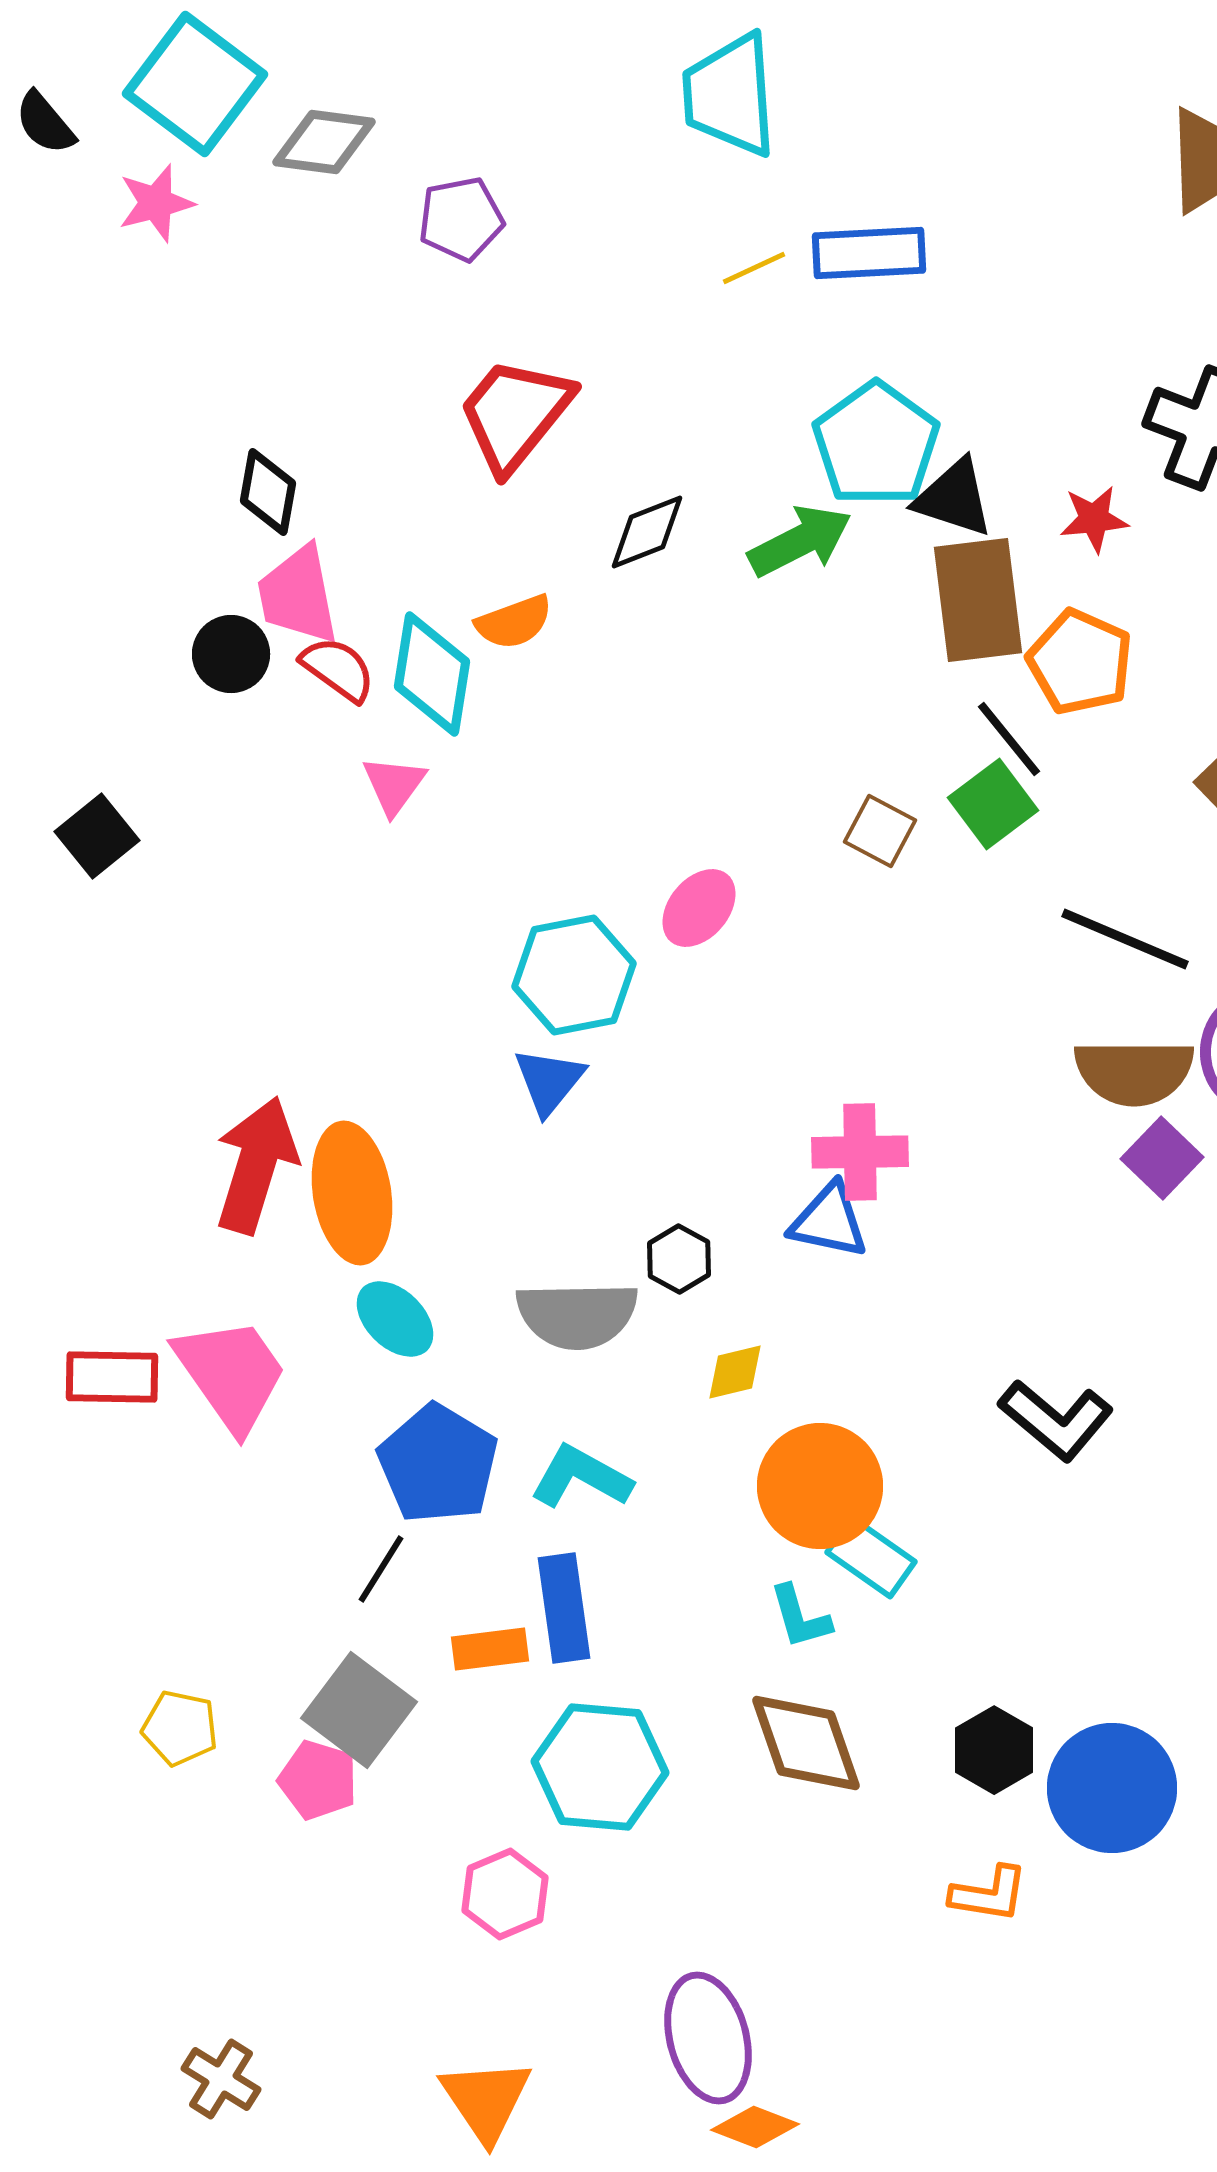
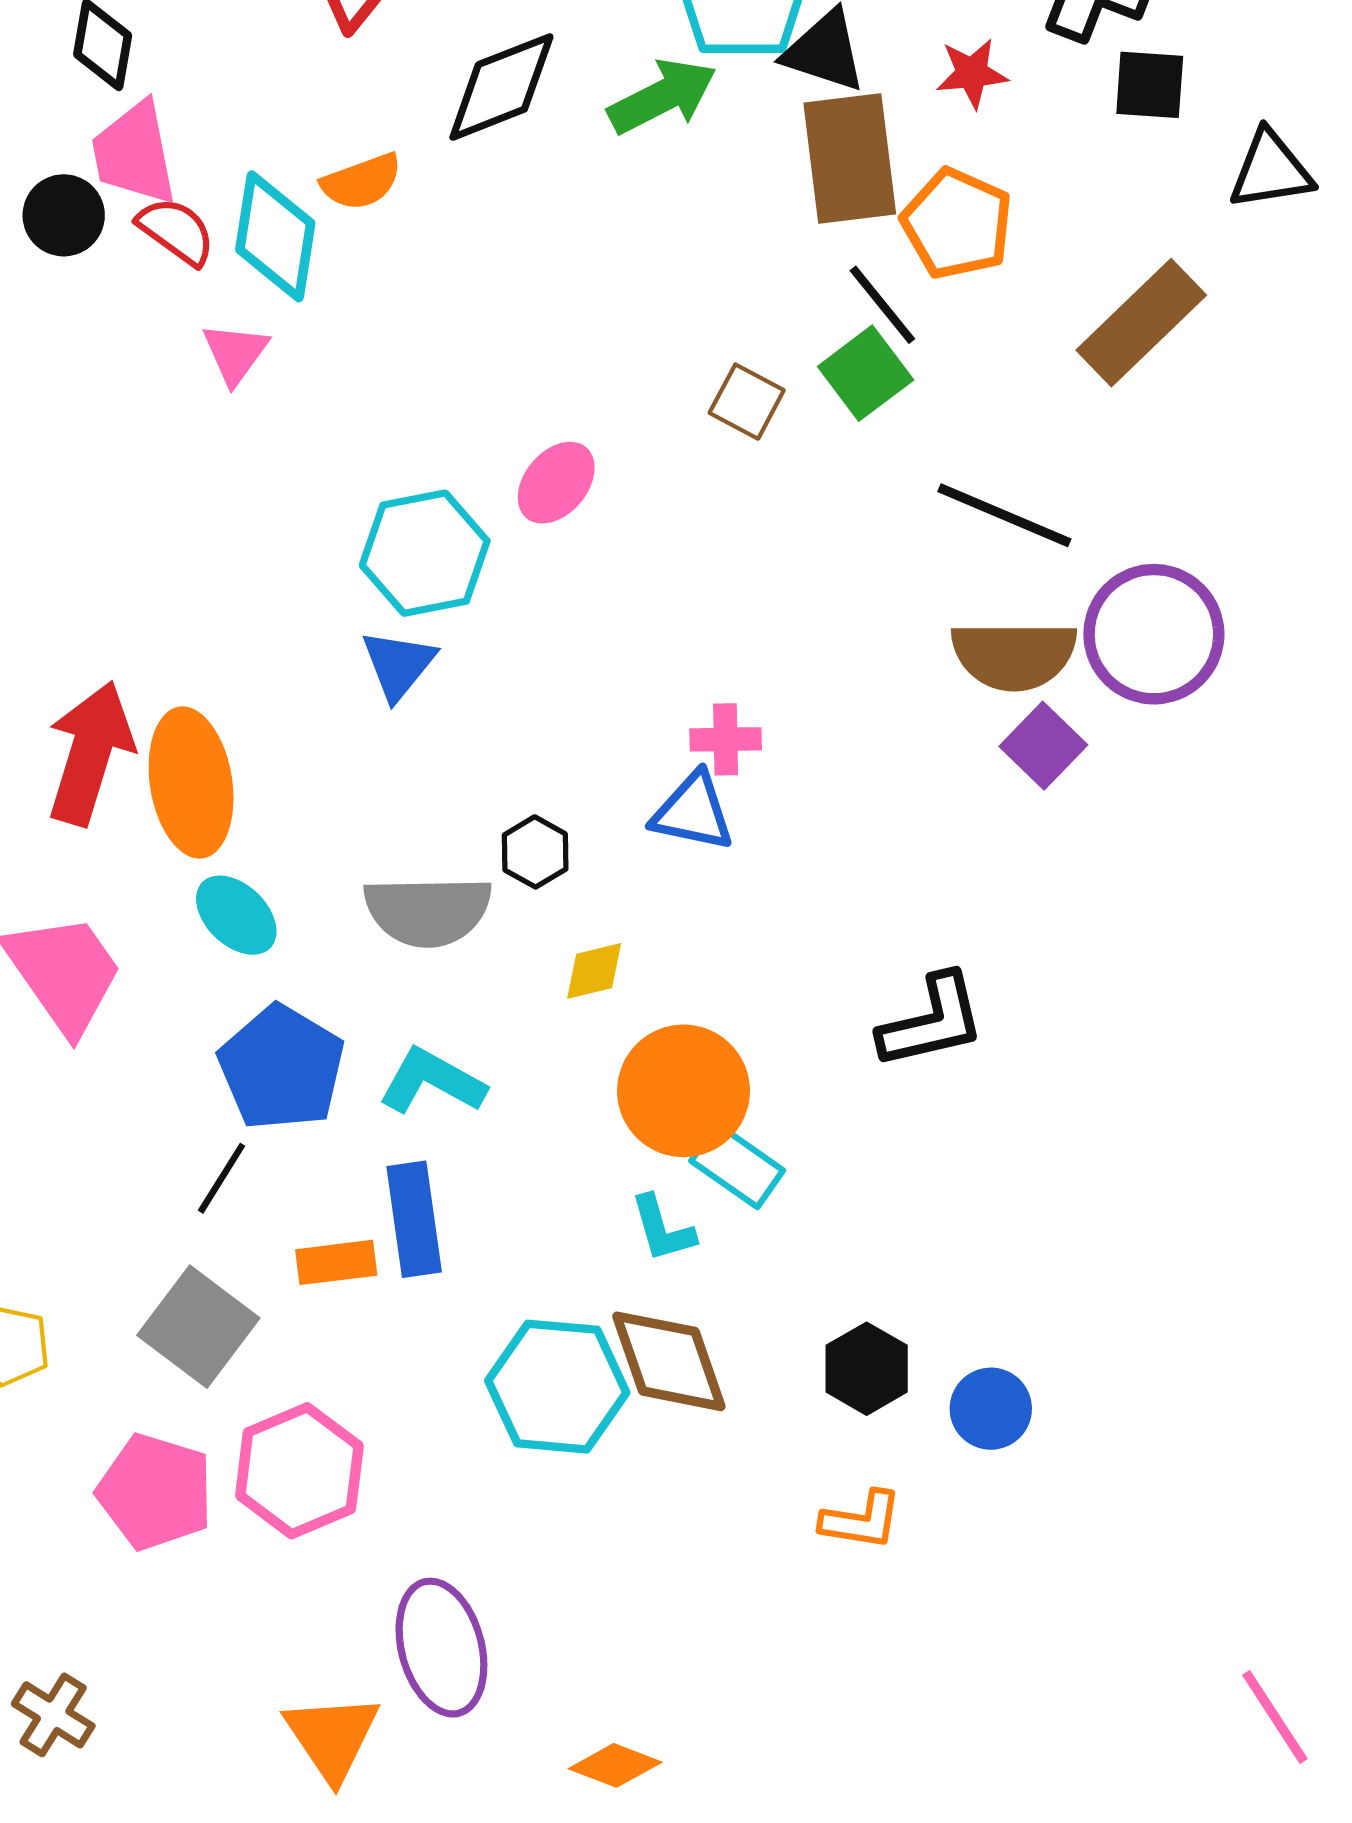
black diamond: (647, 532) -> (501, 87), size x1.4
pink cross: (860, 1152) -> (726, 739), size x0.7
black L-shape: (1056, 1420) -> (932, 1021), turned -53
cyan hexagon: (600, 1767) -> (557, 1387), moved
pink pentagon: (318, 1780) -> (155, 1492), moved, size x1.4
blue circle: (1112, 1788) -> (991, 1409), size x0.6
pink hexagon: (505, 1894) -> (299, 1471), moved, size x1.4
purple ellipse: (708, 2038) -> (441, 1648), moved

